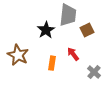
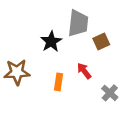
brown star: (18, 55) -> (17, 72), turned -30

